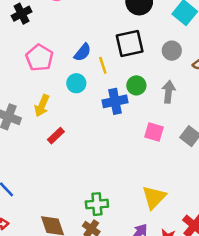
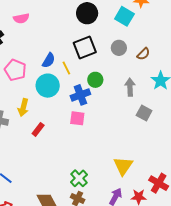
cyan circle: (76, 83) -> (48, 86), size x1.5
gray arrow: (169, 92) -> (130, 87), moved
pink square: (154, 132) -> (77, 118), moved
green cross: (97, 204) -> (79, 178), turned -30

